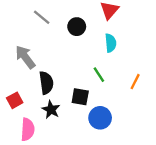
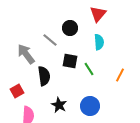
gray line: (42, 17) -> (50, 40), moved
black square: (80, 97) -> (70, 61), moved
black star: (51, 110) -> (59, 105), moved

